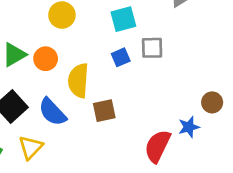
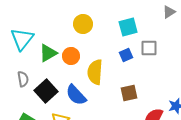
brown square: (104, 111) -> (129, 93), moved

